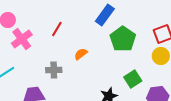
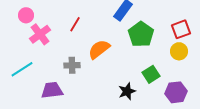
orange semicircle: (81, 54) -> (99, 49), size x1.6

